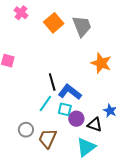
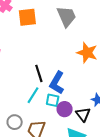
orange square: (54, 23) -> (27, 17), moved, turned 36
blue L-shape: (70, 92) -> (57, 83), turned -95
black triangle: (95, 125) -> (83, 114), turned 35

